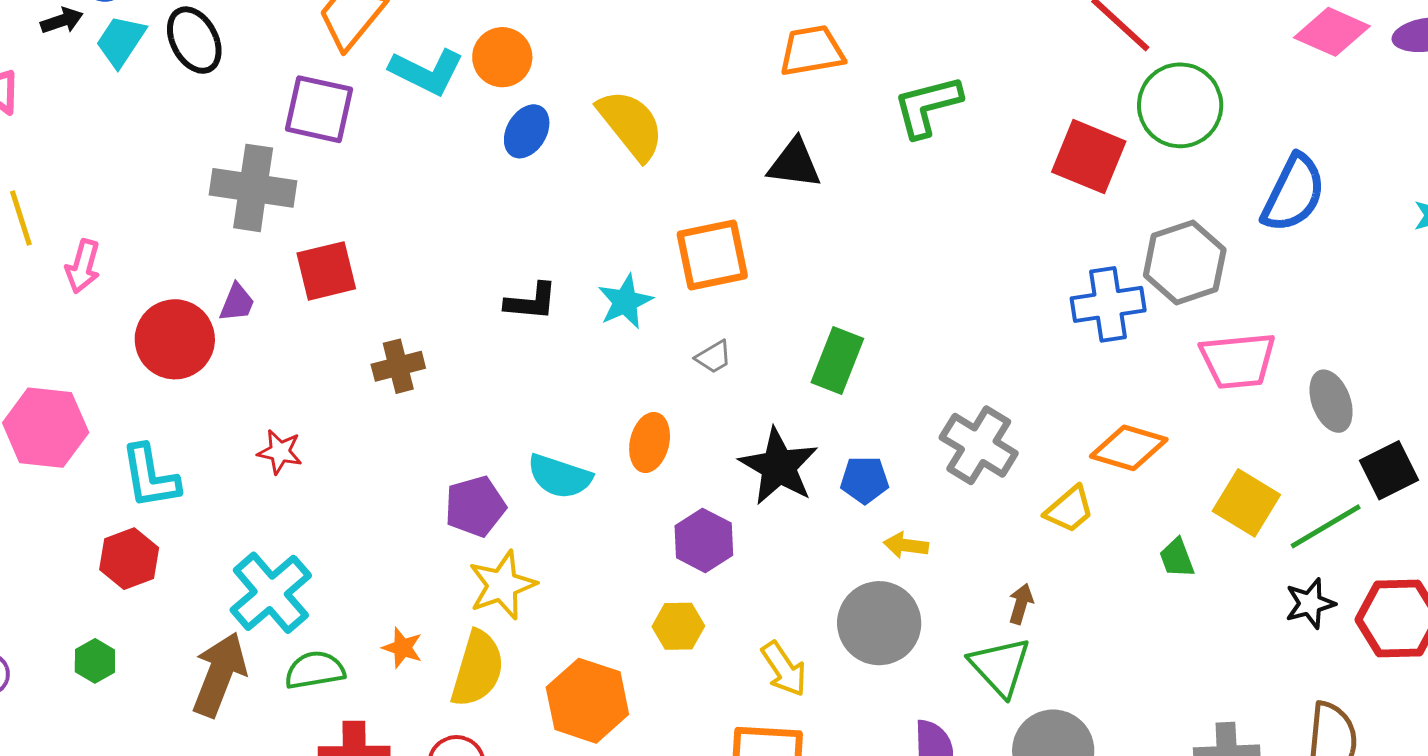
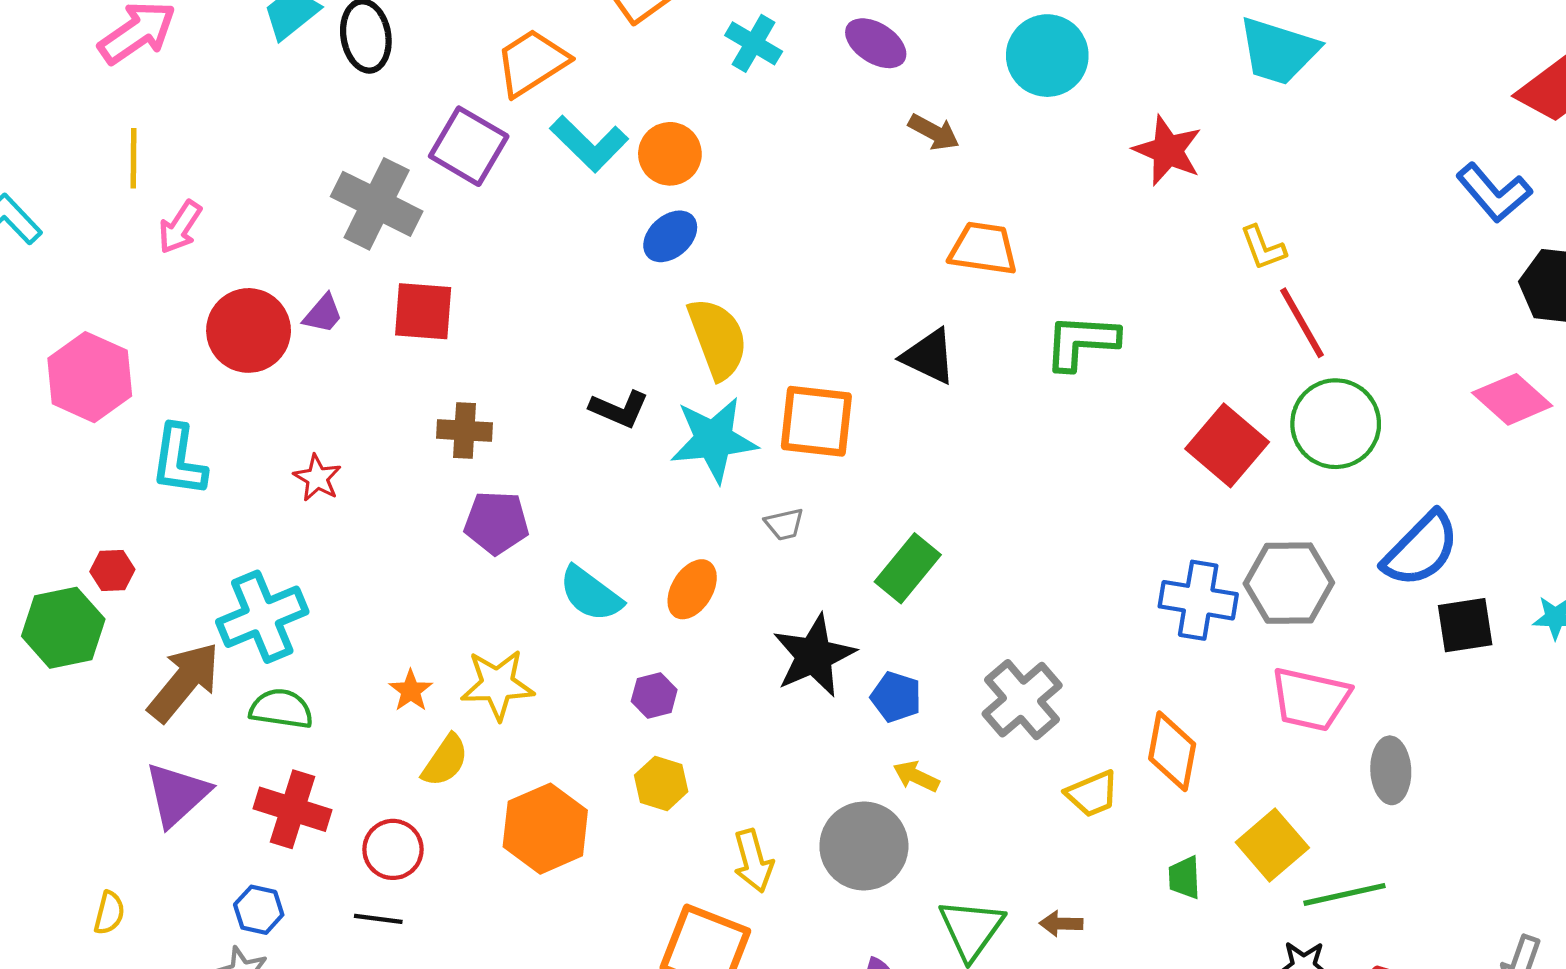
yellow semicircle: (631, 125) -> (718, 339), moved
cyan star: (625, 302) -> (714, 440), size x1.5
orange diamond: (1129, 448) -> (1172, 751), turned 66
black square: (1389, 470) -> (1465, 625), moved
purple pentagon: (475, 506) -> (496, 523), moved
purple hexagon: (704, 540) -> (654, 696), moved, size x0.7
red hexagon: (129, 559) -> (112, 570), moved, size x0.7
brown arrow: (1021, 604) -> (1061, 924), moved, turned -123
orange star: (402, 648) -> (411, 691), moved
green hexagon: (95, 661) -> (63, 628), size x1.8
yellow semicircle: (477, 669) -> (445, 761), size x0.7

